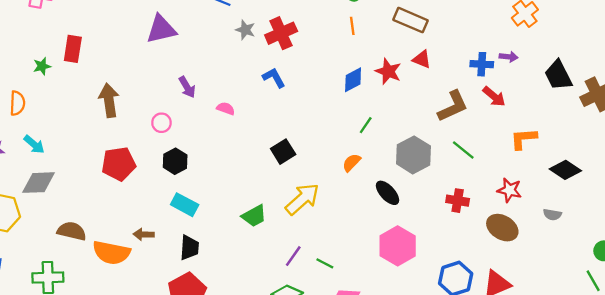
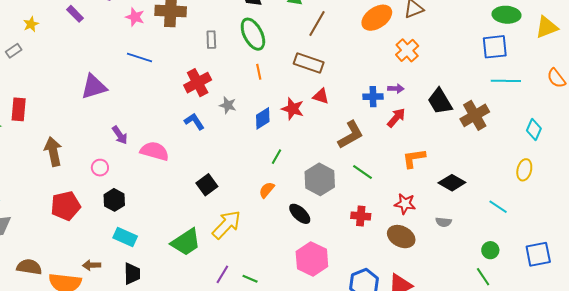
gray star: (245, 30) -> (228, 105), moved
red arrow: (494, 97) -> (396, 118), moved, turned -85
pink semicircle: (226, 108) -> (155, 151), size x1.8
green trapezoid: (254, 216) -> (186, 242), size x1.4

